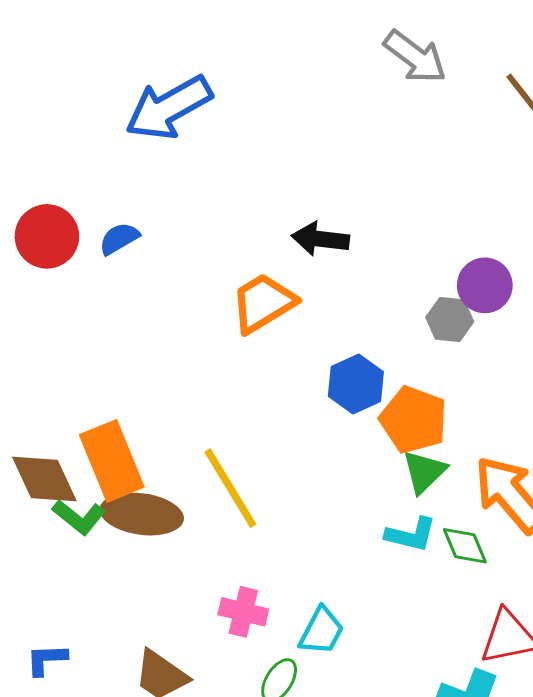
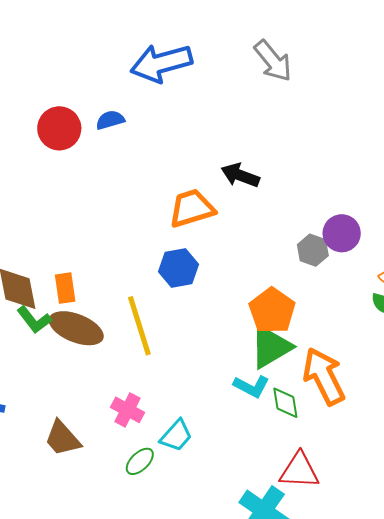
gray arrow: (415, 57) -> (273, 61), moved
blue semicircle: (119, 239) -> (110, 120), moved
blue hexagon: (356, 384) -> (179, 268), moved
orange rectangle: (112, 461) -> (65, 288), size x0.6
green triangle: (424, 472) -> (271, 347), size x1.4

